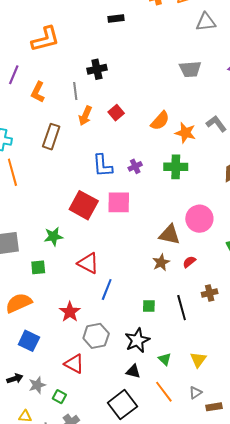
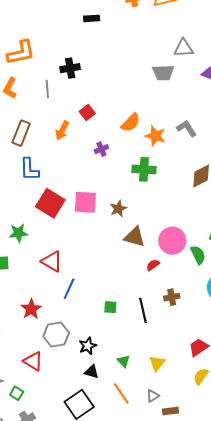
gray triangle: (206, 22) -> (184, 48), moved
orange L-shape: (45, 39) -> (21, 53), moved
orange arrow: (85, 116) -> (62, 130), moved
blue L-shape: (103, 166) -> (29, 169), moved
purple cross: (135, 166) -> (101, 149), moved
pink circle: (199, 219) -> (172, 241), moved
brown star: (161, 262) -> (118, 209), moved
black star: (137, 340) -> (88, 346), moved, size x0.7

